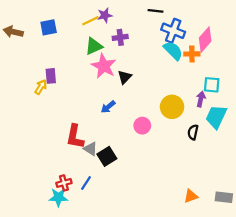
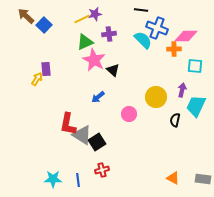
blue square: (49, 27) -> (44, 25), turned -35
brown arrow: (13, 32) -> (26, 16), moved, turned 30
pink diamond: (205, 40) -> (186, 36), turned 50
cyan semicircle: (173, 51) -> (143, 40), moved
black triangle: (125, 77) -> (113, 70), turned -32
cyan square: (212, 85) -> (195, 66), moved
gray triangle: (90, 149) -> (82, 135), size x1.5
red cross: (64, 183) -> (102, 170), moved
blue line: (86, 183) -> (78, 180), moved, turned -40
orange triangle: (191, 196) -> (173, 178), turned 48

